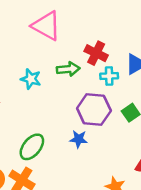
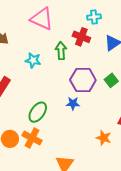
green arrow: (68, 69) -> (61, 51), turned -84
cyan cross: (109, 76) -> (94, 17), moved

